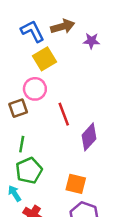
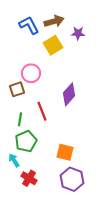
yellow square: (45, 59) -> (53, 45), moved
red line: (64, 114) -> (42, 111), moved
purple diamond: (89, 137) -> (69, 94), moved

